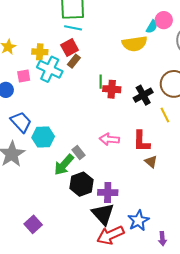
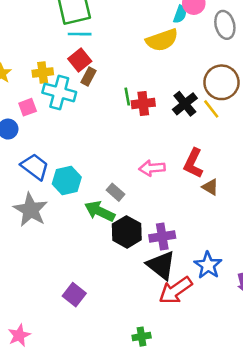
yellow line: (165, 115) -> (211, 109), moved
red L-shape: (141, 141) -> (193, 163), turned 35
green arrow: (64, 165) -> (100, 211), turned 85

